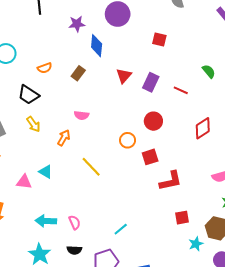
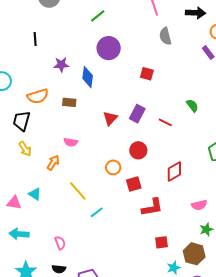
purple star: (77, 24) -> (61, 65), moved
orange semicircle: (45, 68) -> (38, 96), size x1.5
brown rectangle: (78, 73) -> (69, 102), turned 56
red triangle: (124, 76) -> (110, 118), moved
black trapezoid: (28, 95) -> (22, 121), turned 70
red diamond: (203, 128) -> (174, 171), moved
cyan arrow: (46, 221) -> (19, 234), moved
cyan line: (121, 229) -> (97, 212), moved

